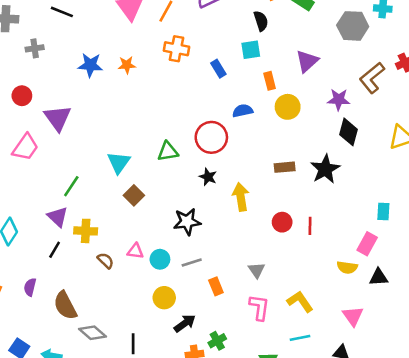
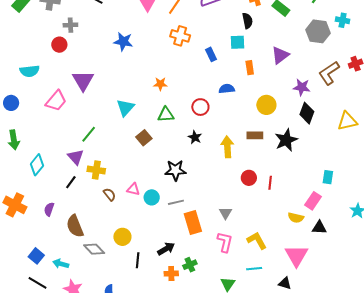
blue star: (90, 65) -> (123, 42), moved
orange star: (127, 65) -> (160, 84), moved
red circle: (22, 96) -> (59, 45), moved
yellow circle: (288, 107) -> (266, 105), moved
red circle: (211, 137) -> (200, 107), size x0.7
cyan triangle: (119, 162) -> (125, 108), moved
brown square: (134, 195) -> (144, 138), moved
yellow arrow: (241, 197) -> (227, 147), moved
orange rectangle: (216, 286) -> (193, 223), size x1.6
yellow circle: (164, 298) -> (122, 237), moved
pink triangle: (353, 316) -> (297, 256), size x1.4
black line: (133, 344) -> (138, 260), moved

